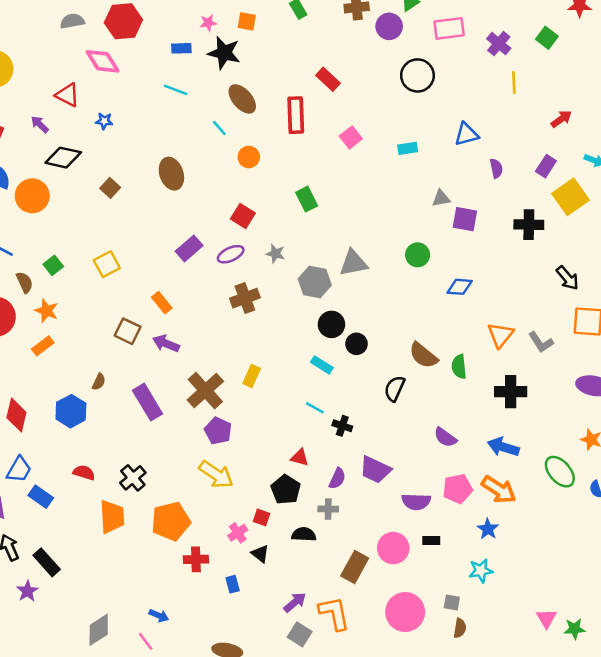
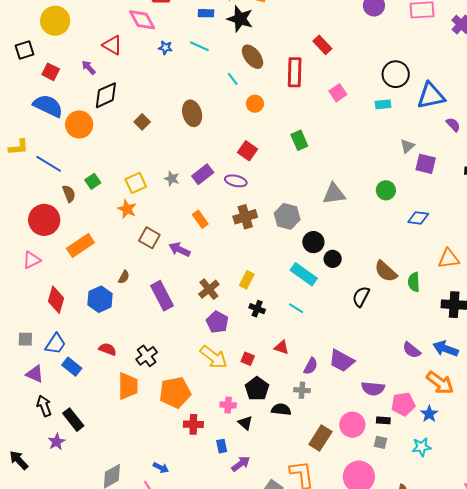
black circle: (417, 75) -> (396, 74), moved
blue star: (104, 121) -> (165, 48), moved
blue triangle: (466, 134) -> (431, 96), size x1.4
black diamond: (63, 158) -> (106, 95), turned -40
purple semicircle: (496, 168) -> (453, 125), turned -35
gray triangle: (441, 198) -> (407, 146), turned -35
purple ellipse: (231, 254) -> (236, 181), turned 35
gray star: (275, 254) -> (172, 179), moved
gray hexagon: (315, 282) -> (287, 216), moved
orange rectangle: (162, 303) -> (200, 219), moved
orange star: (46, 311) -> (127, 209), moved
orange triangle: (500, 335) -> (449, 259), turned 40
orange rectangle: (43, 346) -> (80, 246), size x1.5
cyan rectangle: (322, 365) -> (304, 274), size x1.5
brown cross: (205, 391) -> (209, 289), size x0.7
black cross: (342, 426) -> (257, 309), moved
purple semicircle: (445, 437) -> (412, 350), moved
pink pentagon: (458, 489) -> (403, 404), moved
black pentagon: (286, 490) -> (257, 389), moved
red square: (262, 517) -> (248, 359), moved
pink cross: (238, 533) -> (228, 405), turned 35
purple arrow: (295, 602) -> (241, 464), moved
gray square: (452, 603) -> (381, 442), moved

